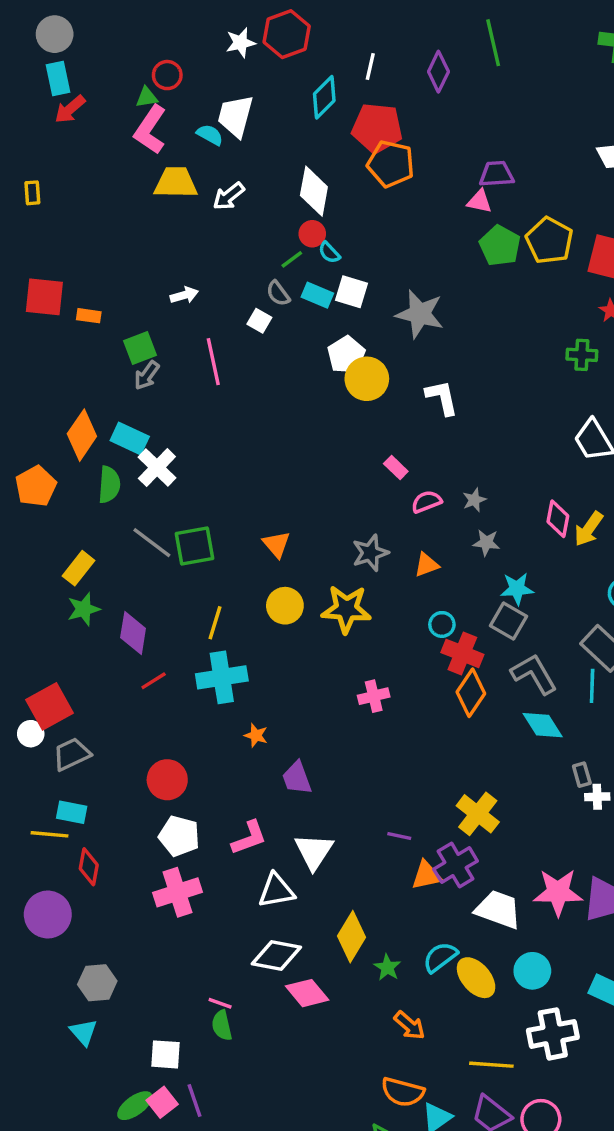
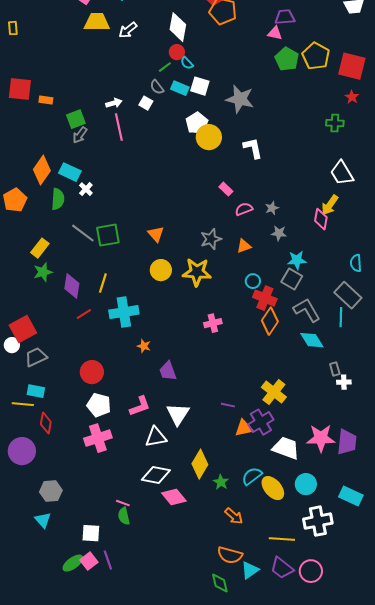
white arrow: (184, 295) -> (114, 103), moved
white cross: (157, 467) -> (86, 189), size x0.6
yellow arrow: (589, 529) -> (330, 205), moved
yellow line: (215, 623) -> (103, 283), moved

